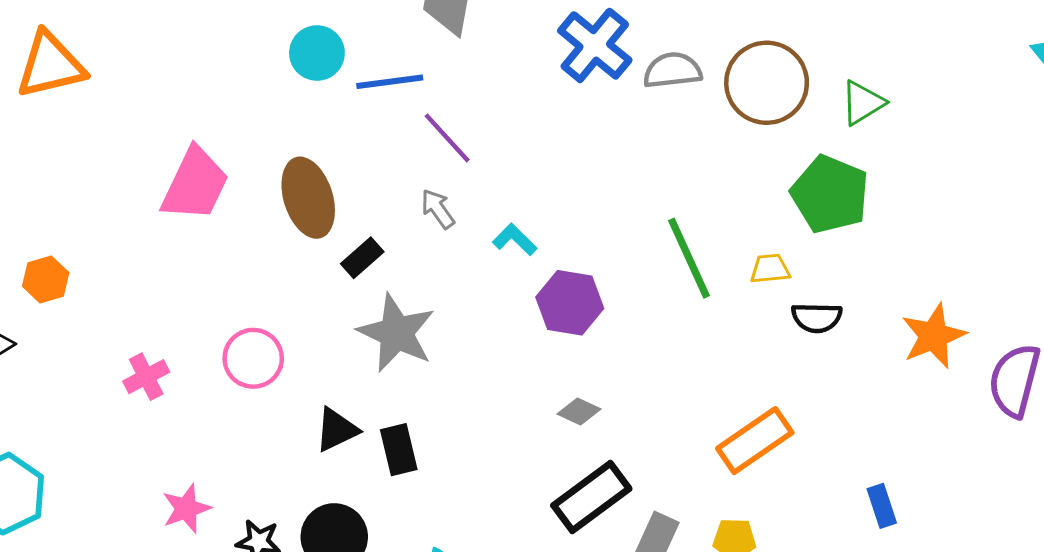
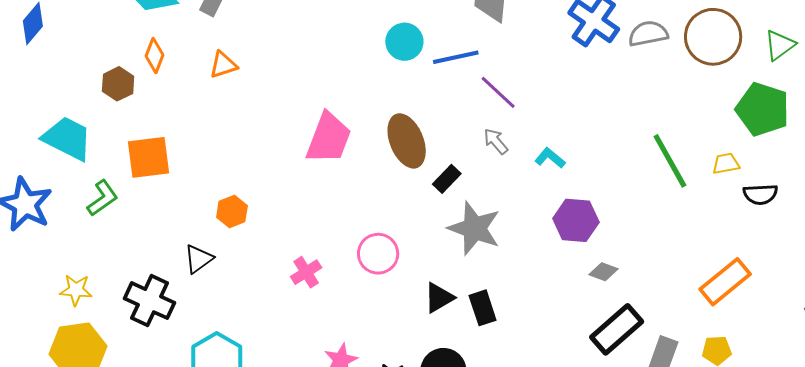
orange triangle: (50, 65) -> (223, 65), size x0.6
purple hexagon: (570, 303) -> (576, 220), moved

